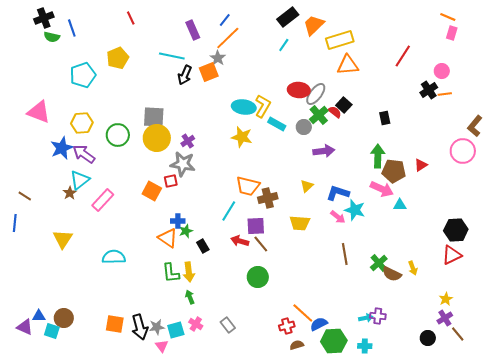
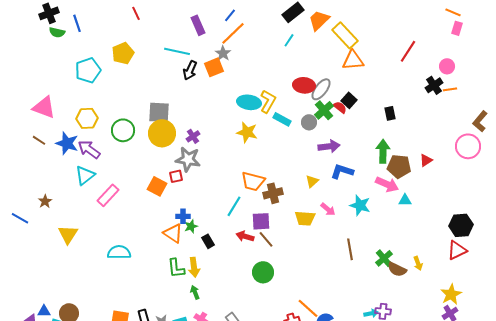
yellow rectangle: (340, 40) -> (345, 35), turned 64
blue star: (62, 148) -> (67, 143), turned -30
brown star: (70, 193) -> (45, 201), moved
blue L-shape: (338, 193) -> (342, 171), moved
brown line: (25, 196) -> (39, 140), moved
pink arrow: (338, 217) -> (328, 209), moved
blue line: (15, 223) -> (20, 218), turned -66
yellow star: (446, 299) -> (451, 294), size x1.5

